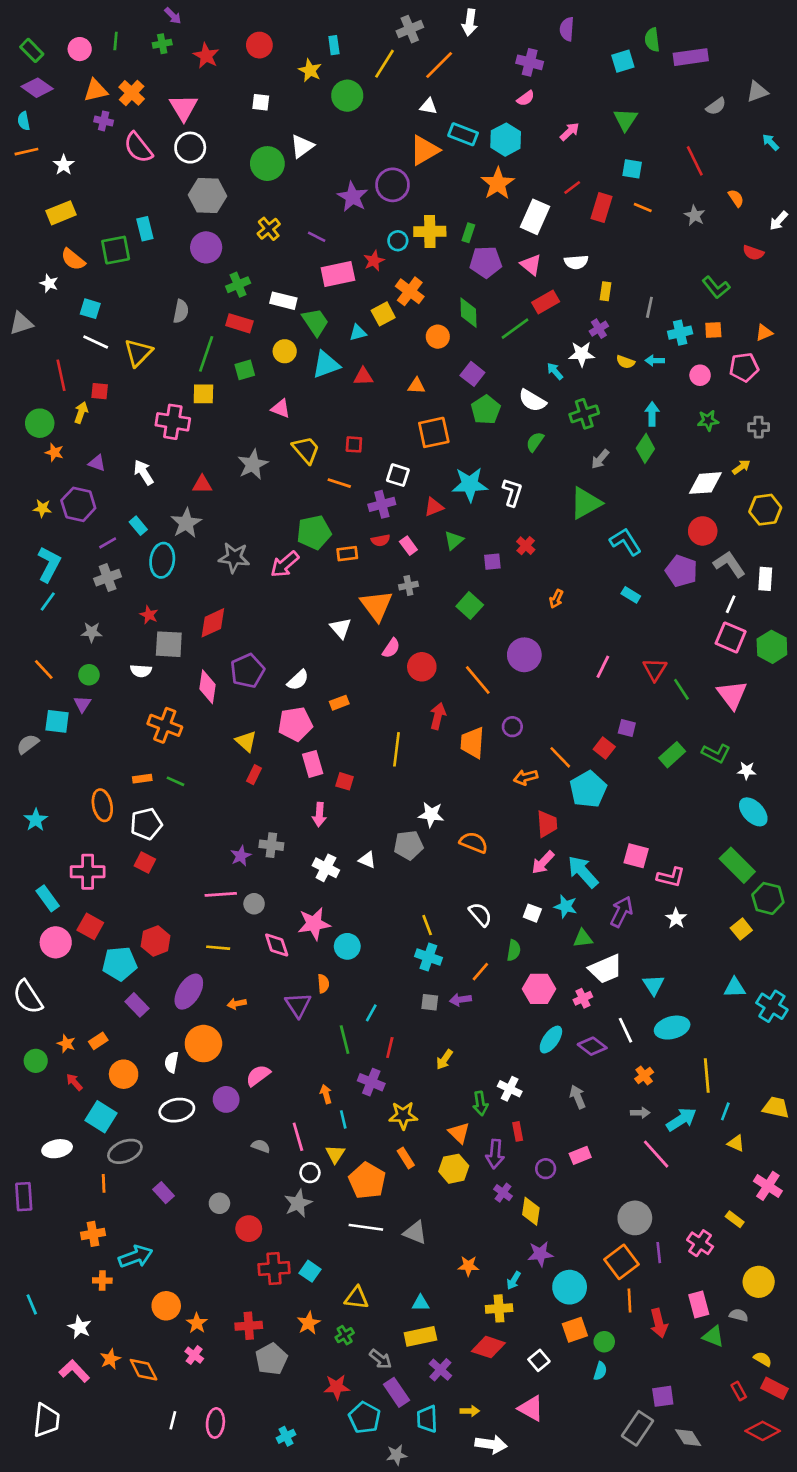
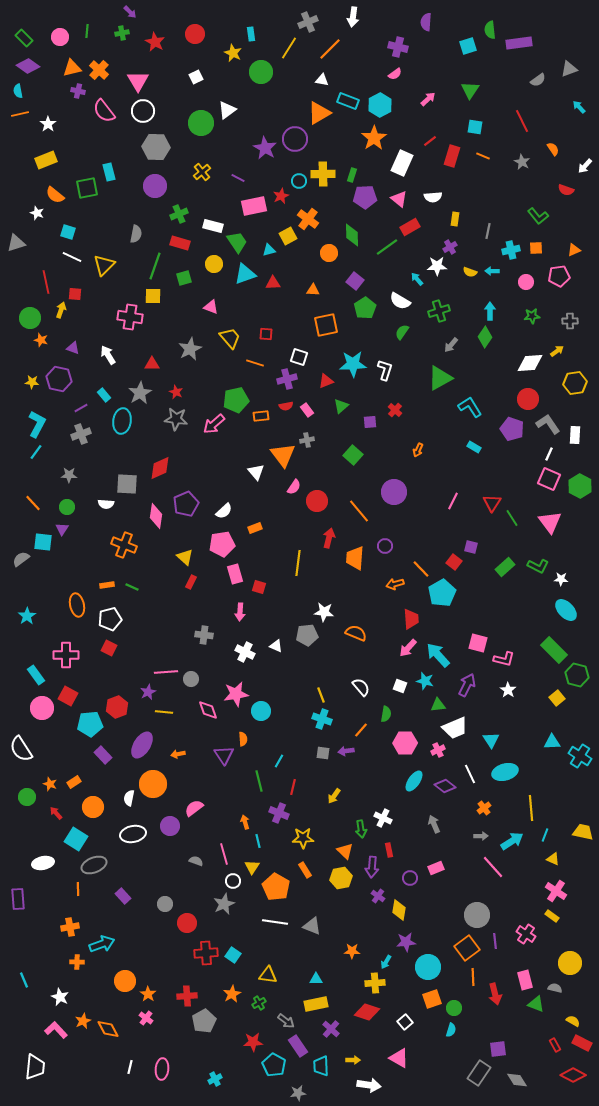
white square: (261, 102) -> (196, 77), turned -32
red star: (149, 615) -> (176, 392), moved
purple star: (241, 856) -> (148, 692), moved
pink cross: (768, 1186) -> (556, 891), moved

